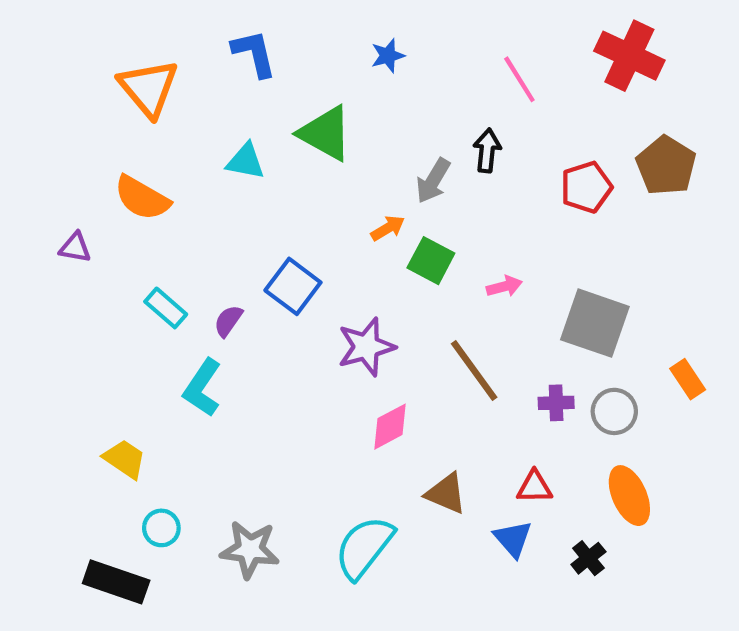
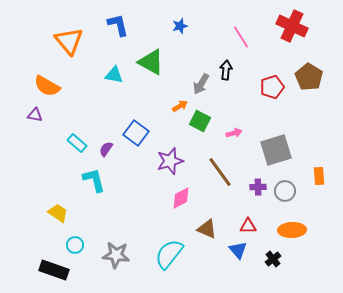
orange semicircle: (142, 198) -> (47, 86), moved
gray square: (595, 323) -> (276, 150), turned -36
orange rectangle: (688, 379) -> (319, 176), turned 30
cyan L-shape: (202, 388) -> (94, 180), turned 132
orange ellipse: (629, 496) -> (292, 230), turned -68

